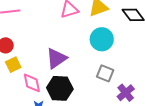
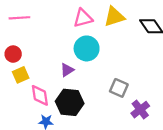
cyan circle: (102, 39) -> (87, 48), moved
purple triangle: (56, 58) -> (67, 70), size x0.6

